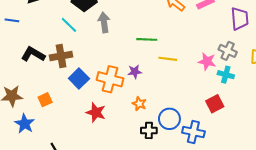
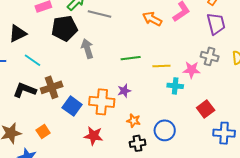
cyan line: (69, 25) -> (33, 60), moved
yellow line: (168, 59) -> (161, 66), moved
cyan cross: (226, 75) -> (175, 86), moved
black cross: (149, 130) -> (138, 143), moved
blue cross: (193, 132) -> (224, 133), moved

